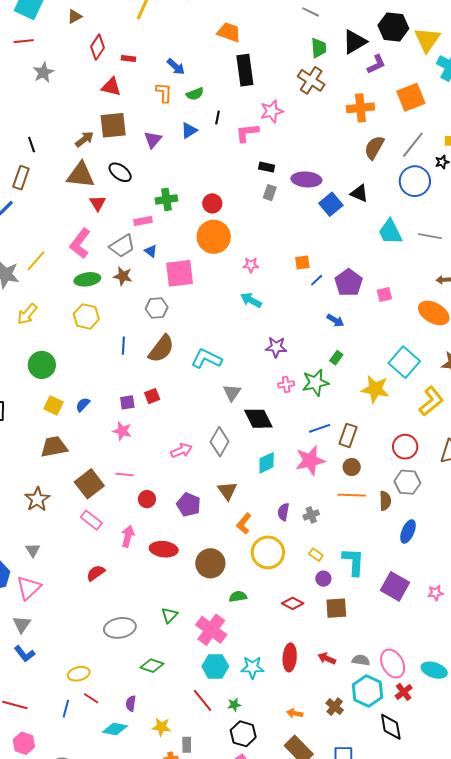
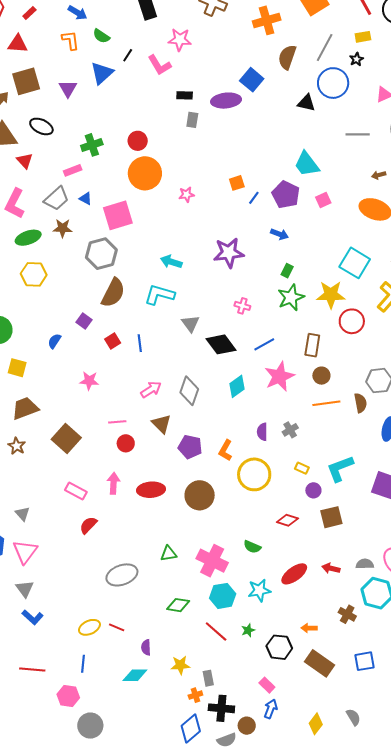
red rectangle: (128, 59) -> (29, 13), turned -40
green semicircle: (195, 94) -> (101, 36), turned 66
pink star: (272, 111) -> (180, 40), turned 30
black line: (218, 117) -> (128, 55), turned 32
blue triangle: (189, 130) -> (102, 73), size x1.4
pink L-shape: (247, 133) -> (159, 65), turned -105
black triangle: (359, 193) -> (306, 103), moved
blue square: (331, 204) -> (252, 80), moved
cyan trapezoid: (390, 232) -> (307, 164), moved
cyan arrow: (251, 300) -> (171, 262), moved
gray hexagon: (157, 308) -> (101, 254), size x1.4
blue line: (123, 346) -> (140, 343), moved
purple star: (276, 347) -> (229, 253), moved, size x1.4
green star: (316, 383) -> (291, 297), moved
pink cross: (286, 384) -> (242, 306), turned 35
purple square: (127, 402) -> (84, 321), moved, turned -35
blue semicircle: (83, 405) -> (54, 341), moved
blue line: (320, 428) -> (264, 344), moved
gray diamond: (220, 442) -> (189, 391), moved
red circle: (405, 447) -> (352, 321), moved
pink line: (124, 475) -> (117, 422), moved
brown triangle: (227, 491) -> (161, 424), moved
brown star: (37, 499) -> (17, 446), moved, size x0.7
purple pentagon: (189, 505) -> (190, 447), moved
pink rectangle: (91, 520) -> (76, 491), moved
cyan L-shape: (353, 562) -> (340, 468), turned -104
green semicircle: (238, 596) -> (252, 547), moved, turned -138
green triangle: (170, 615) -> (169, 554), turned 48
red ellipse: (290, 657) -> (294, 574), turned 60
green diamond: (152, 666) -> (178, 605), moved
red line: (91, 698) -> (117, 627), moved
black hexagon: (243, 734) -> (279, 647), moved
pink hexagon: (24, 743) -> (68, 696), moved

